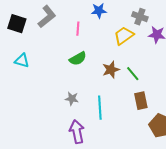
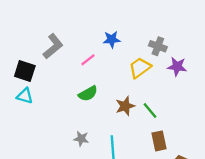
black square: (17, 24) -> (25, 71), moved
pink line: (78, 29) -> (88, 60), turned 48

